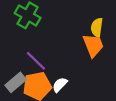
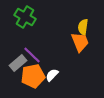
gray rectangle: (16, 82) -> (18, 63), moved

